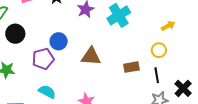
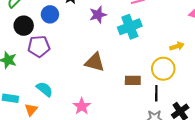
blue circle: (59, 41) -> (50, 14), moved
yellow circle: (159, 50) -> (163, 69), size x1.5
purple pentagon: (43, 59) -> (39, 46), moved

